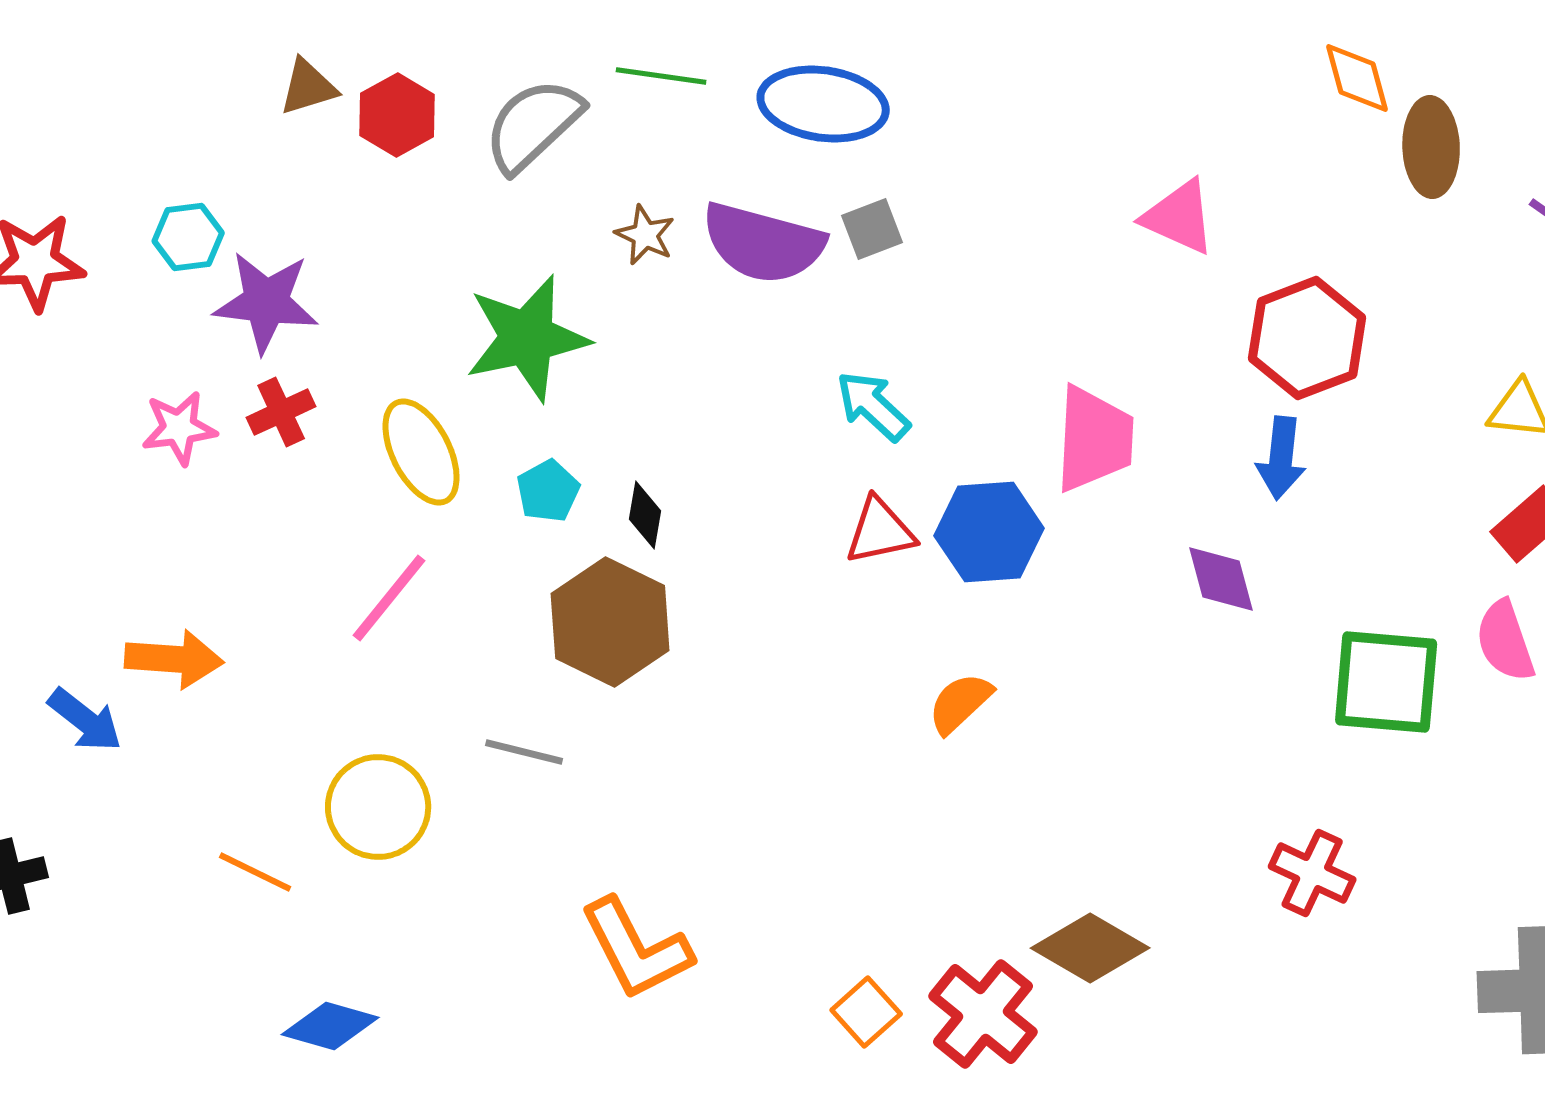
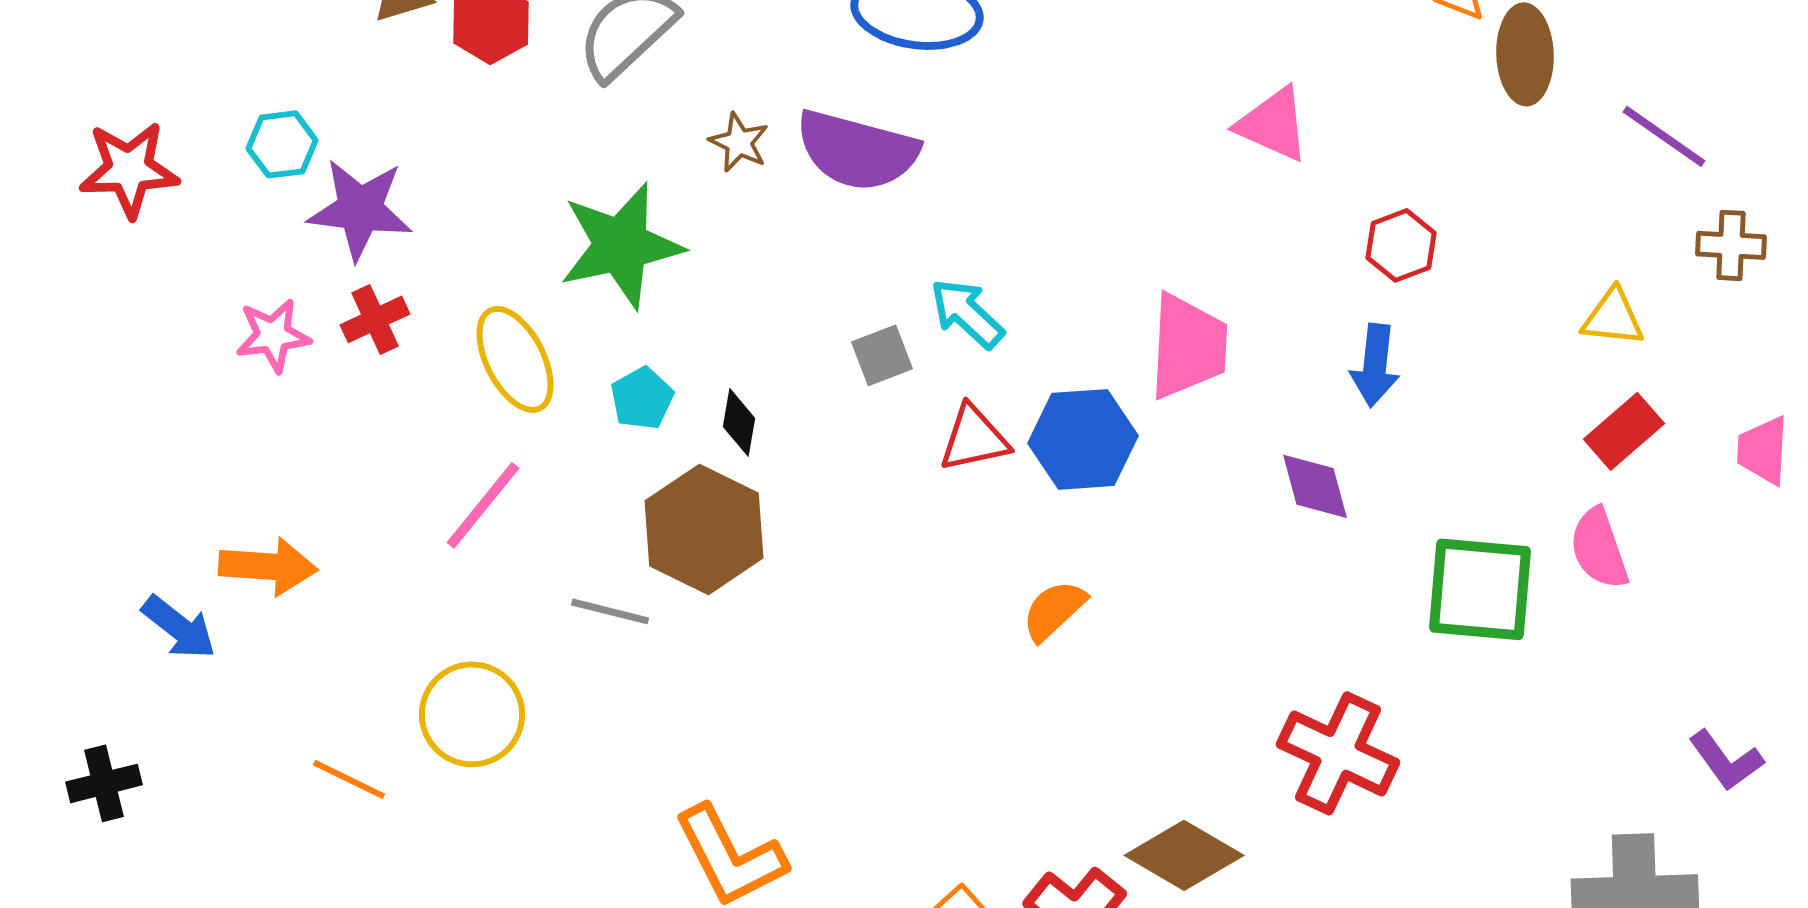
gray square: (872, 229) -> (882, 355), moved
red hexagon: (1307, 338) -> (1401, 245), size x0.6
gray line: (524, 752) -> (610, 611), moved
red cross: (1312, 873) -> (1338, 753), moved, size x1.4

